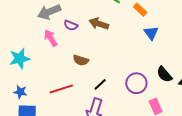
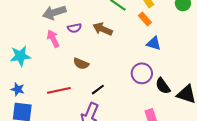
purple semicircle: (71, 25) -> (74, 28), turned -40
blue triangle: (151, 33) -> (154, 43), turned -42
purple circle: (136, 83) -> (142, 73), moved

